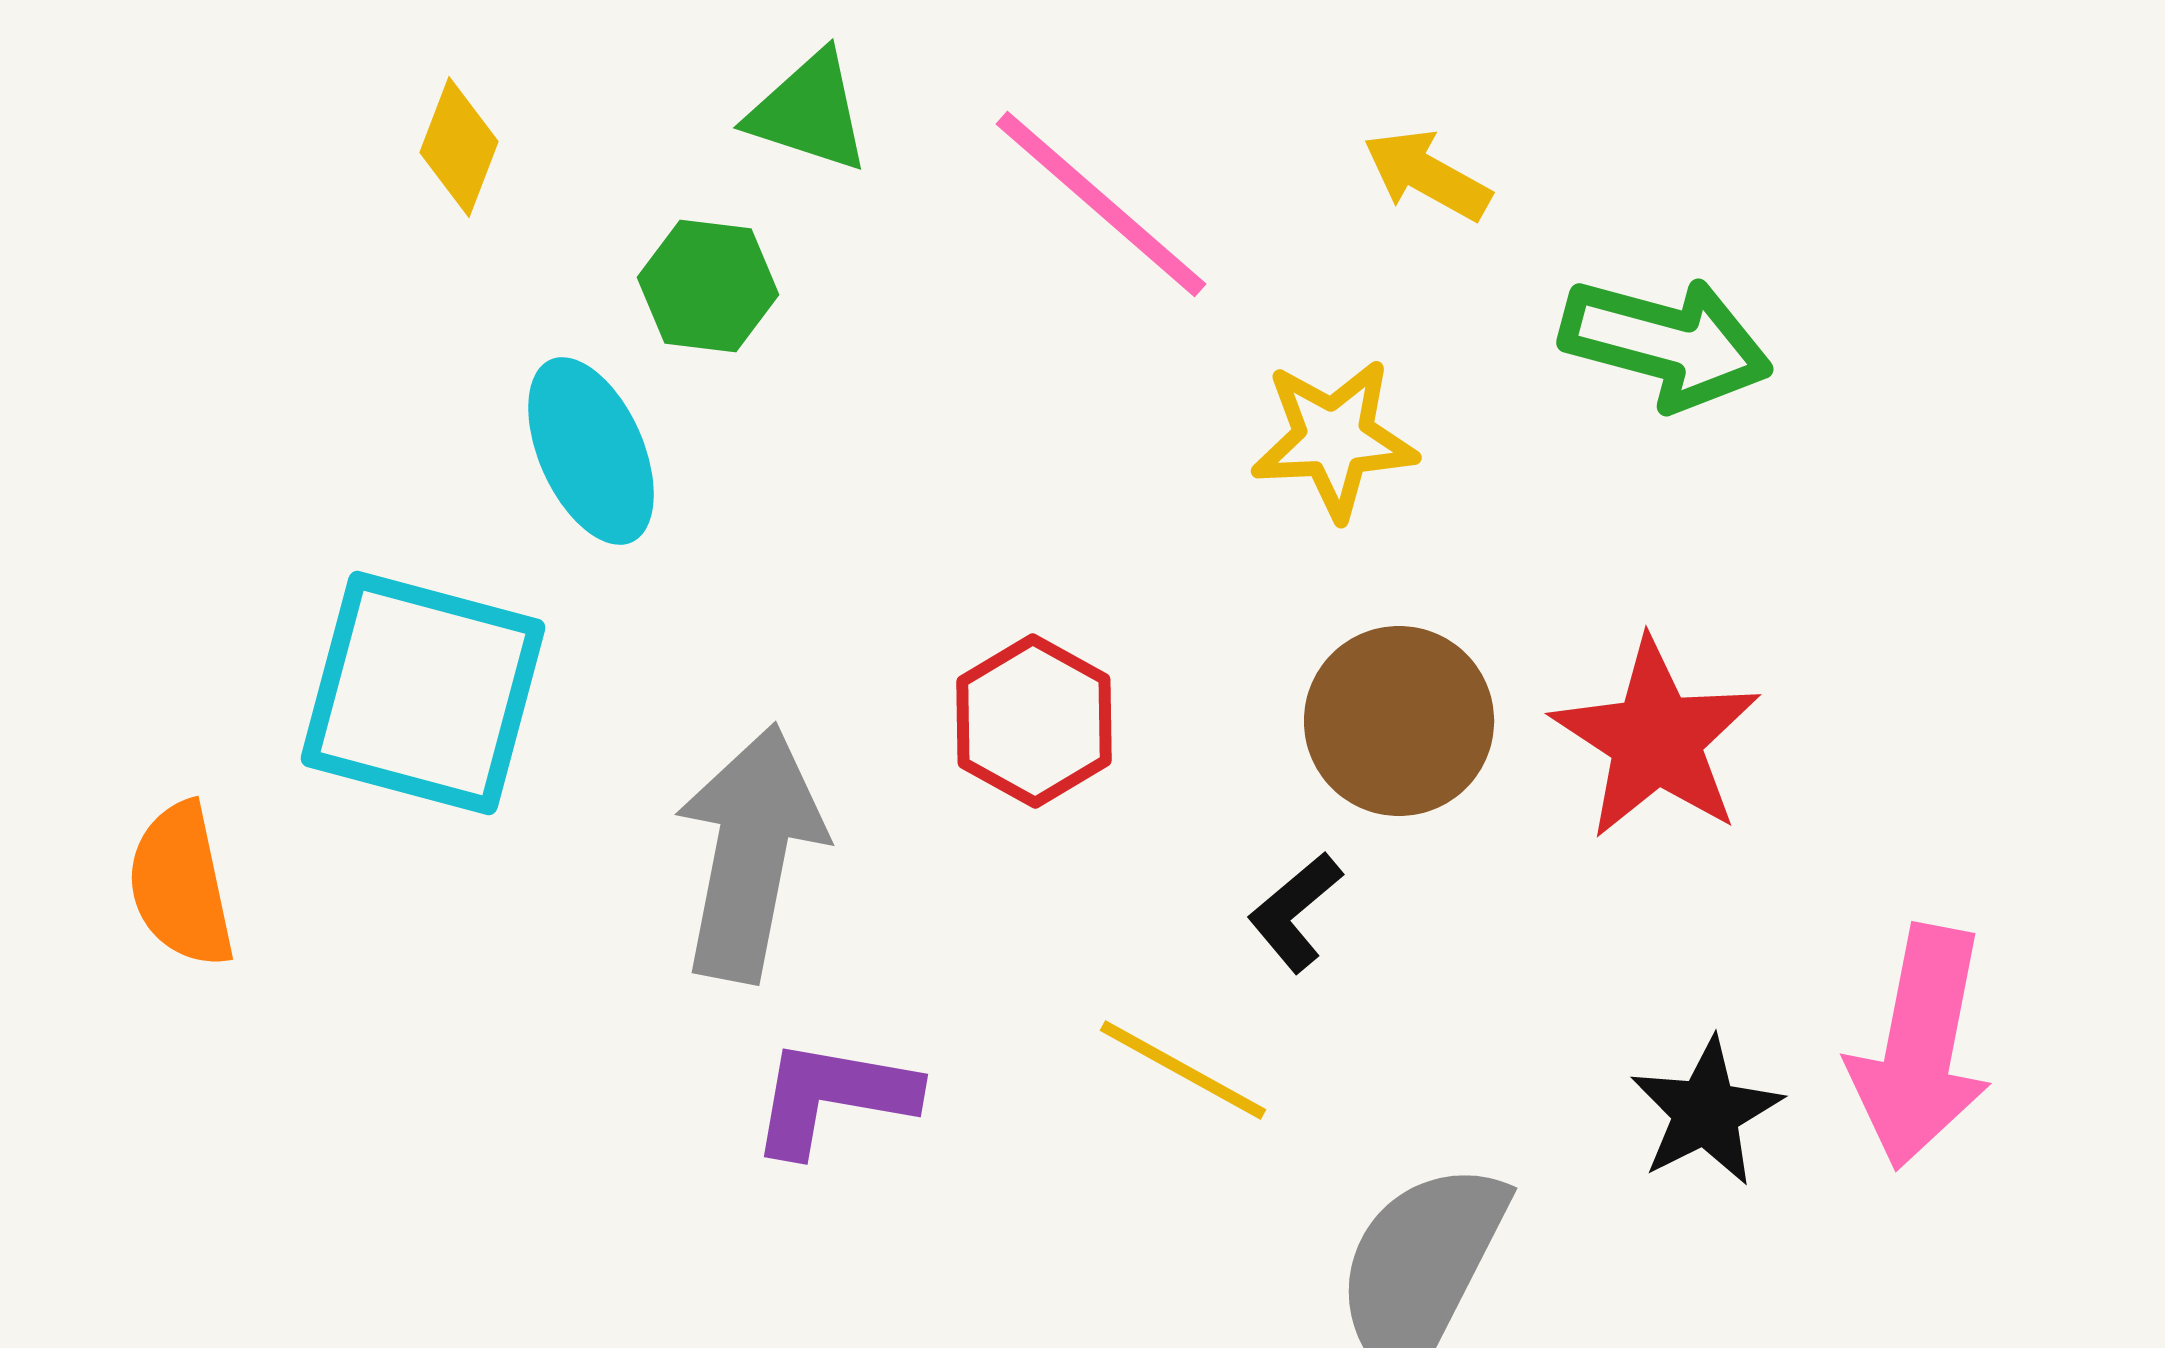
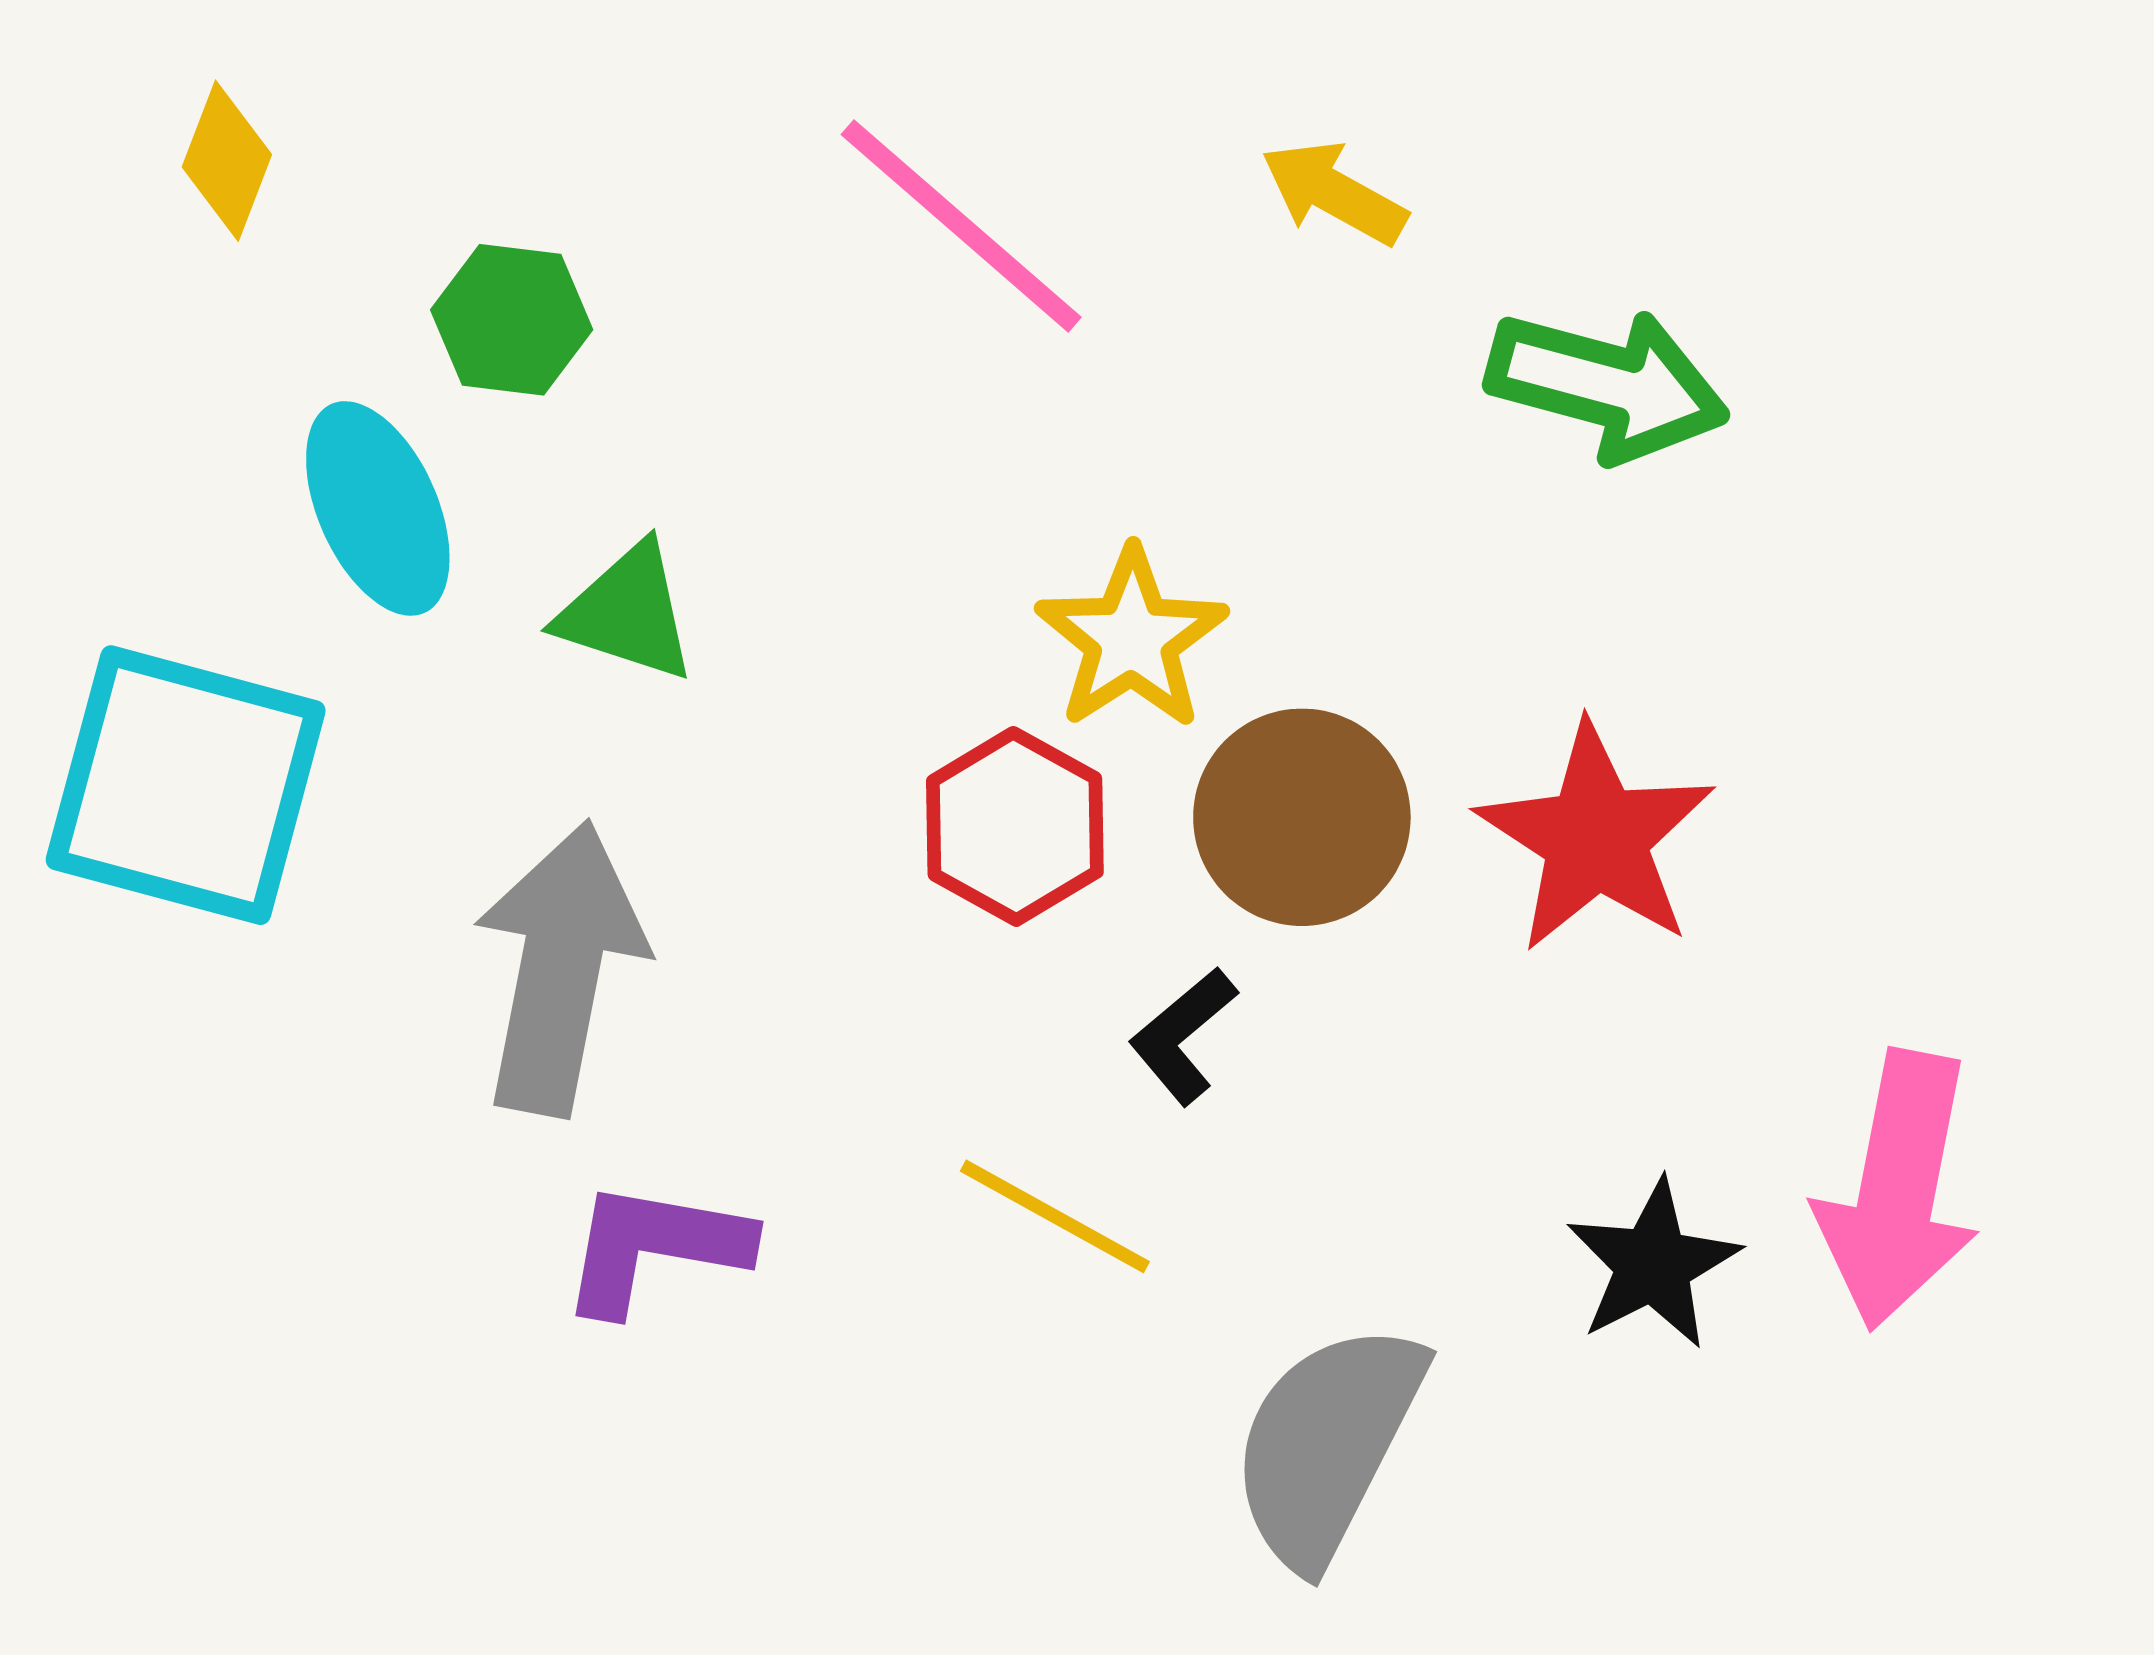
green triangle: (809, 112) -> (627, 613), moved
yellow star: (1334, 439) -> (1132, 639), moved, turned -30
red hexagon: (1034, 721) -> (1015, 826), moved

